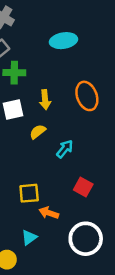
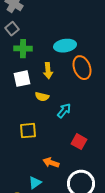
cyan ellipse: (63, 41) -> (65, 46), moved
yellow semicircle: (38, 132) -> (42, 97), turned -128
yellow square: (29, 193) -> (28, 131), moved

